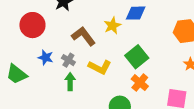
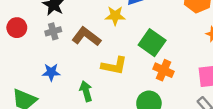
red circle: (32, 25) -> (17, 28), moved, size x0.7
yellow star: (112, 26) -> (115, 16), turned -30
gray cross: (68, 60) -> (53, 31), moved, turned -32

